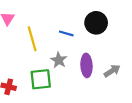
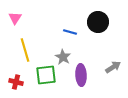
yellow line: (32, 39) -> (25, 50), moved
purple ellipse: (86, 65) -> (81, 75), moved

